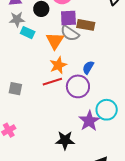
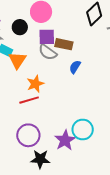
orange triangle: (55, 41) -> (17, 60), moved
blue semicircle: (88, 67) -> (75, 67), moved
purple circle: (78, 86) -> (28, 135), moved

